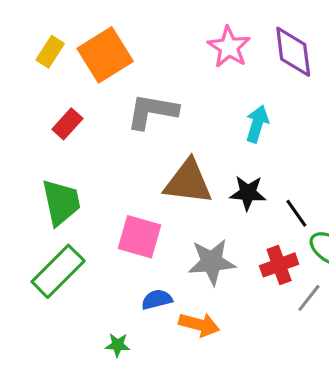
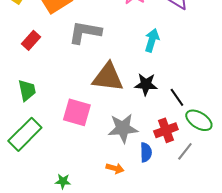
green trapezoid: (61, 202) -> (27, 90), size x0.7
blue semicircle: (157, 299) -> (146, 152), moved, turned 102
orange arrow: (199, 325) -> (115, 168), size x0.7

